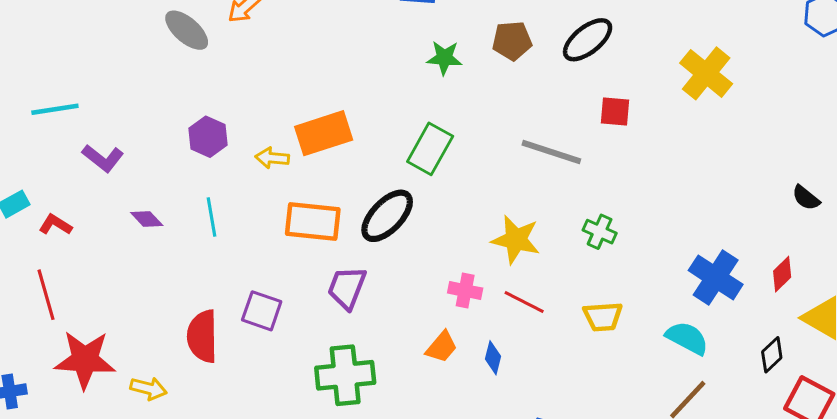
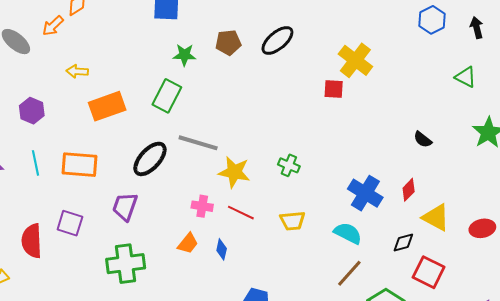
red square: (615, 111) -> (334, 89), moved
green rectangle: (430, 149) -> (167, 96), moved
gray line: (551, 152) -> (198, 143), moved
yellow arrow: (272, 158) -> (77, 71), moved
orange rectangle: (313, 222) -> (80, 165), moved
black diamond: (772, 355) -> (403, 243), turned 30

